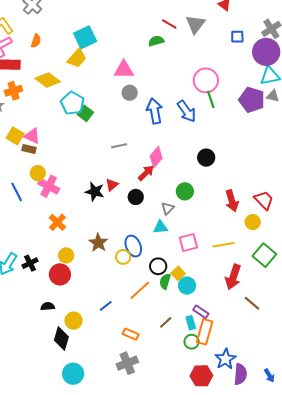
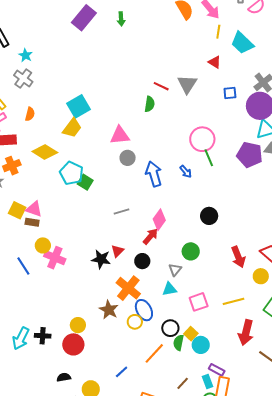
green semicircle: (156, 41) -> (150, 104), turned 119
blue arrow: (187, 111) -> (186, 172), size x0.6
orange cross: (57, 222) -> (128, 288), moved, size x1.4
black cross: (30, 263) -> (43, 336), turned 35

